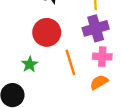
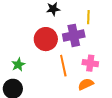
purple cross: (96, 28) -> (74, 35), moved
green star: (30, 64) -> (18, 65), moved

